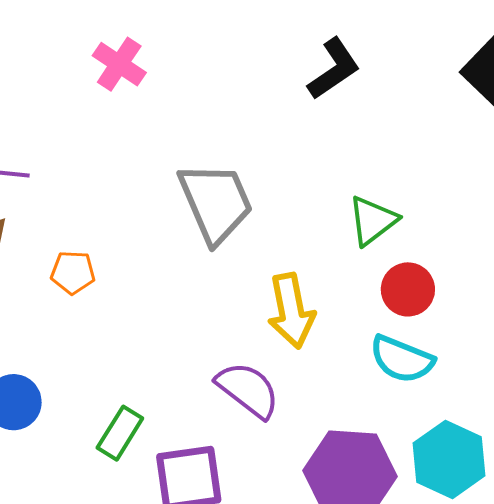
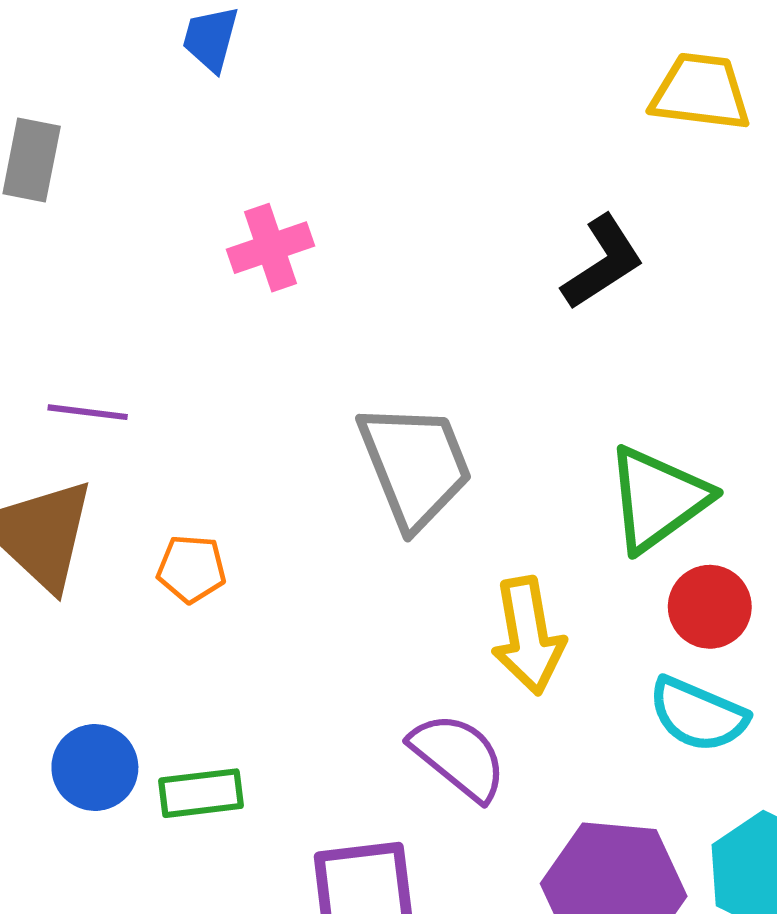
pink cross: (119, 64) -> (270, 248), turned 36
green triangle: (373, 221) -> (658, 499), size x1.4
green rectangle: (120, 433) -> (201, 793), moved, turned 50

